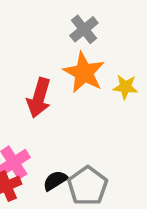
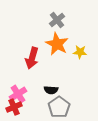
black semicircle: (55, 181) -> (51, 90), moved, turned -144

